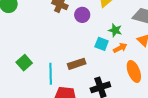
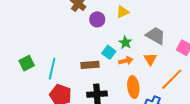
green square: (24, 63) -> (27, 63), moved
brown rectangle: (77, 64) -> (90, 65), moved

